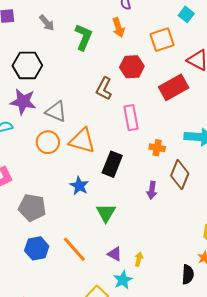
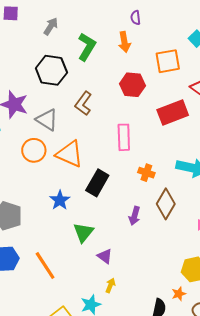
gray arrow: (47, 23) -> (51, 26), turned -114
black hexagon: (27, 65) -> (51, 70), moved
brown L-shape: (104, 89) -> (83, 103), moved
purple triangle: (115, 254) -> (105, 256), moved

